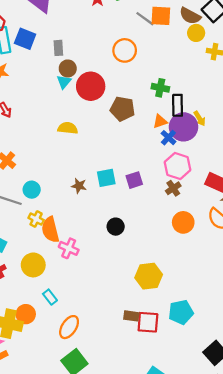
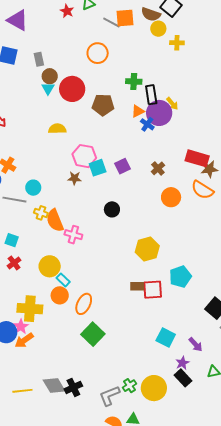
pink hexagon: (178, 166) -> (84, 156), moved
yellow circle: (33, 265) -> (50, 266), moved
orange circle: (26, 314) -> (60, 295), moved

